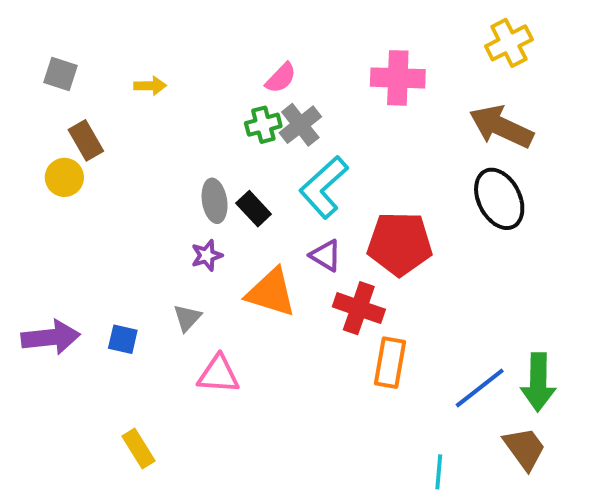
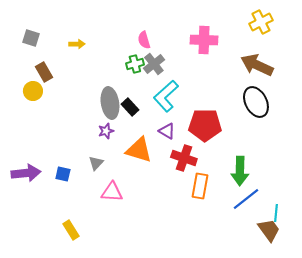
pink semicircle: (281, 78) -> (144, 40), turned 120
gray ellipse: (215, 201) -> (110, 103), size x1.4
green arrow: (538, 382) -> (240, 171), moved
cyan line: (439, 472) -> (276, 213), moved

